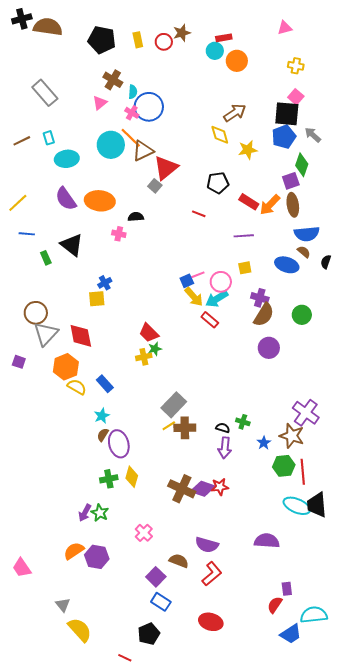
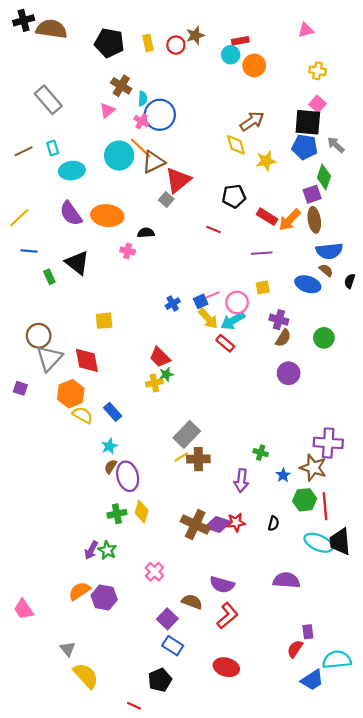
blue pentagon: (284, 137) -> (305, 147), turned 30
blue cross: (105, 283) -> (173, 304), moved
brown semicircle: (264, 315) -> (283, 338), size x0.7
purple cross: (306, 413) -> (328, 443), turned -32
black semicircle: (223, 428) -> (274, 523), moved, turned 88

